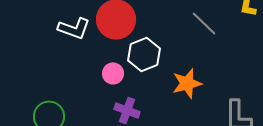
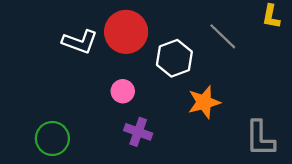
white hexagon: (144, 54) -> (174, 58), moved

